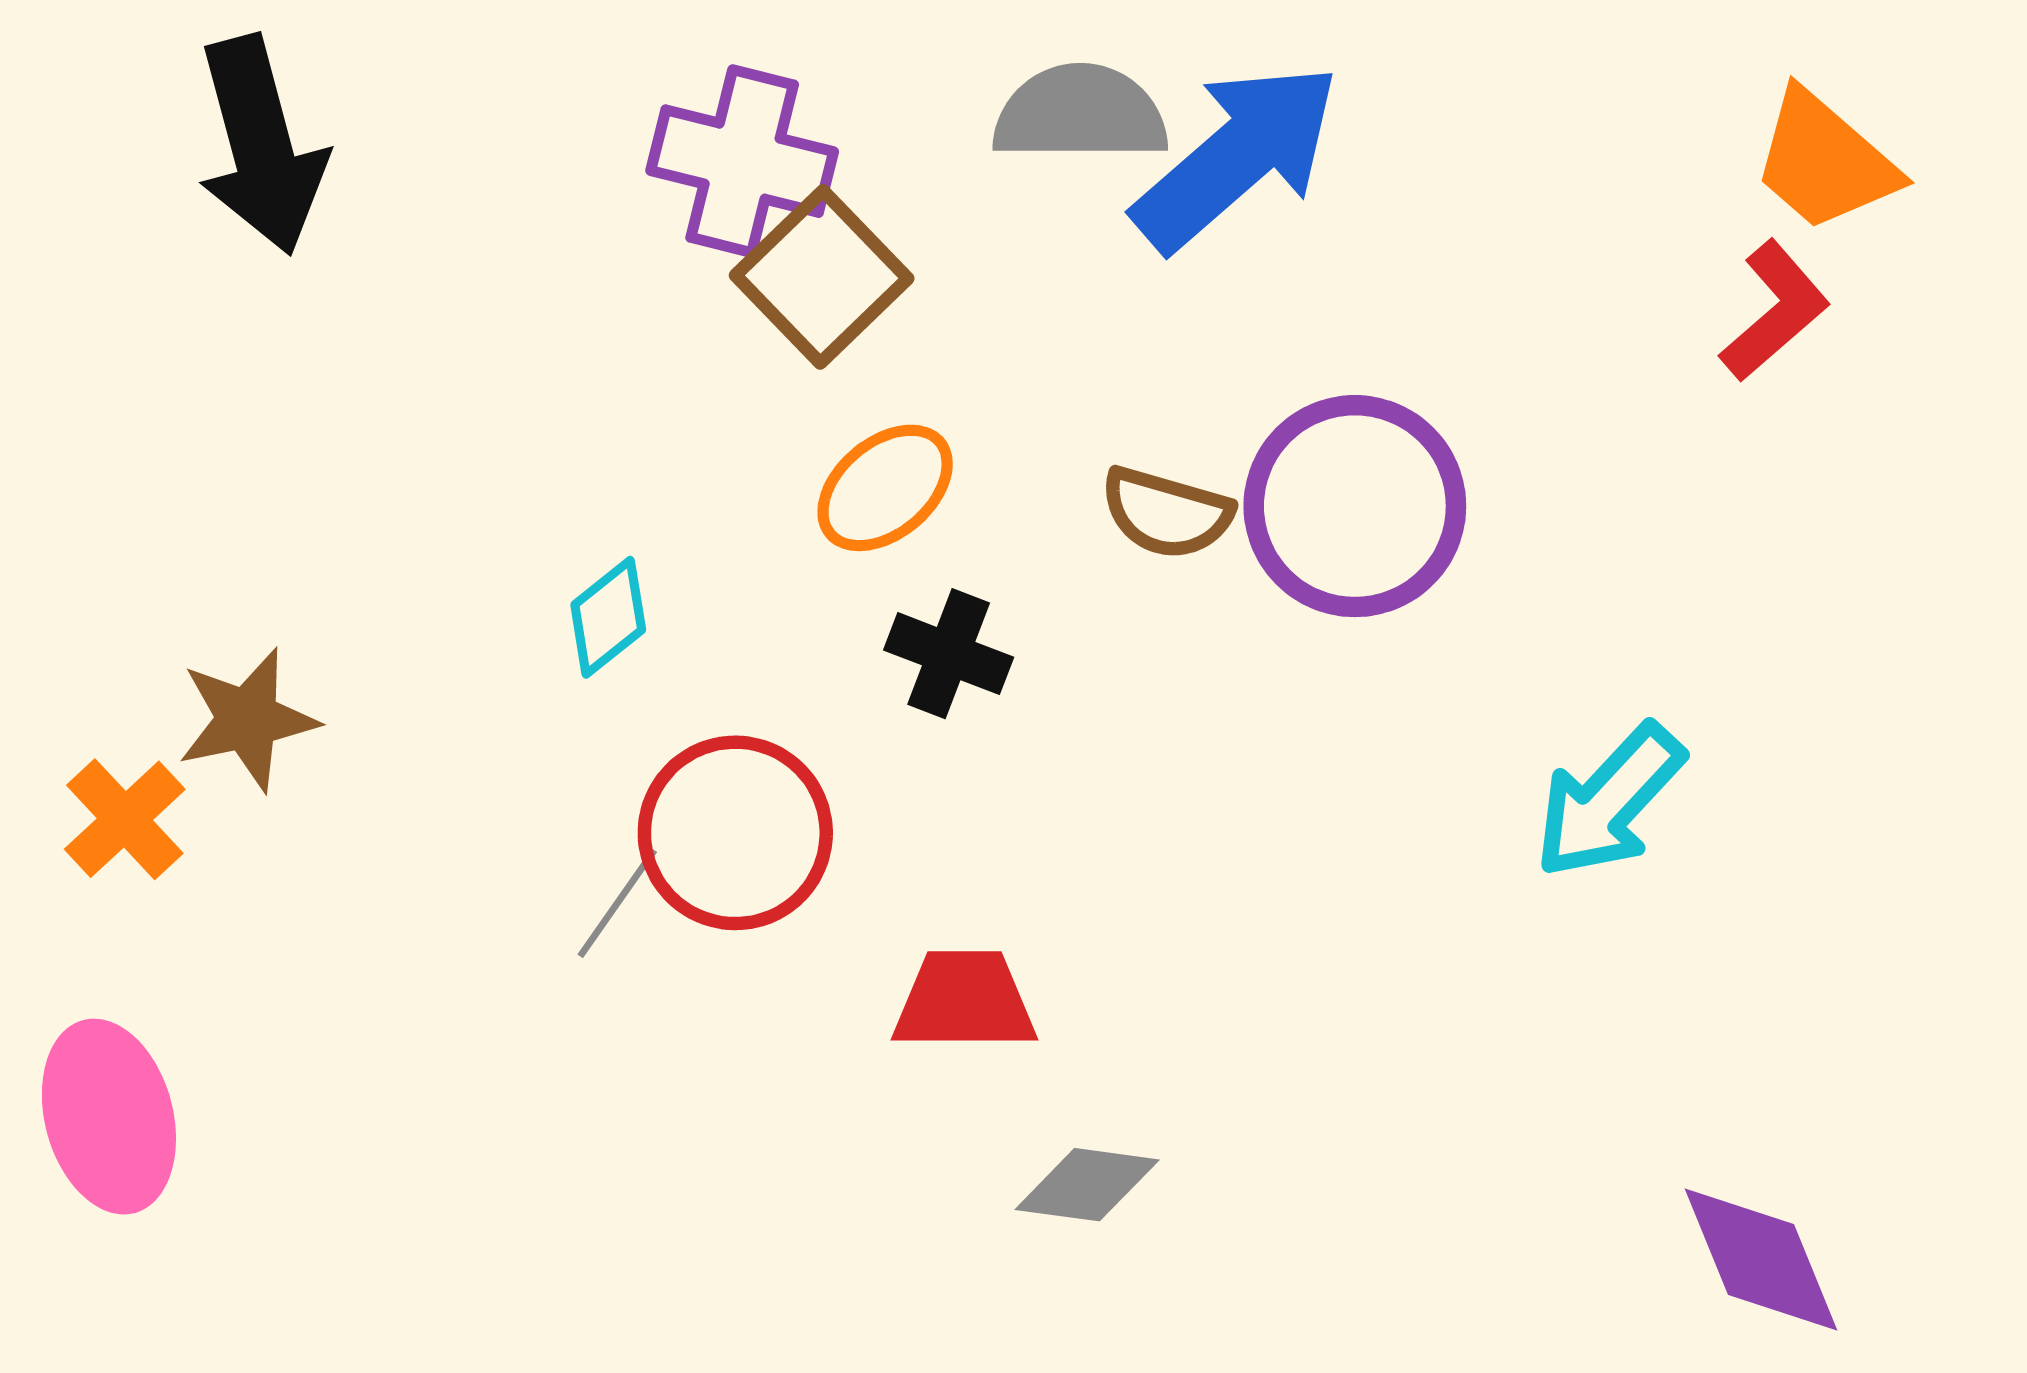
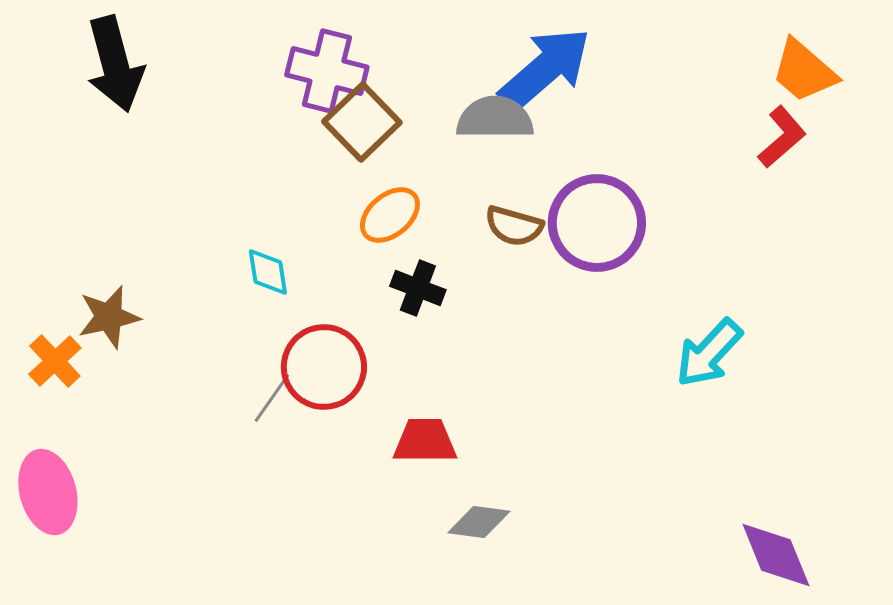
gray semicircle: (1080, 113) -> (495, 118), moved
cyan diamond: (608, 617) -> (268, 272), turned -60

